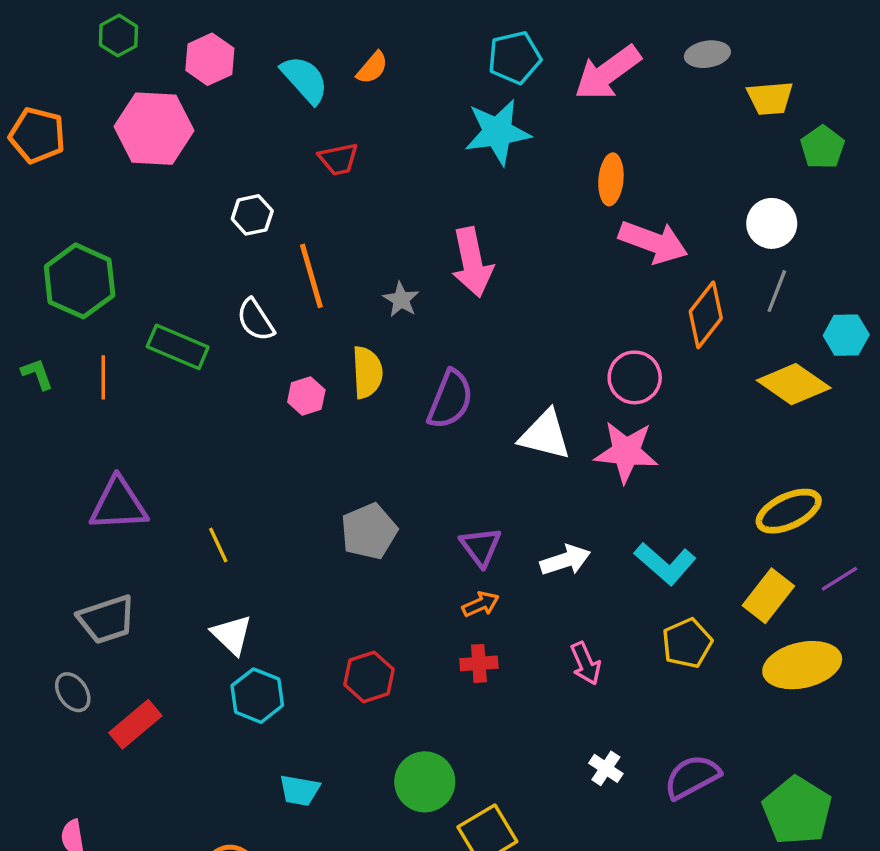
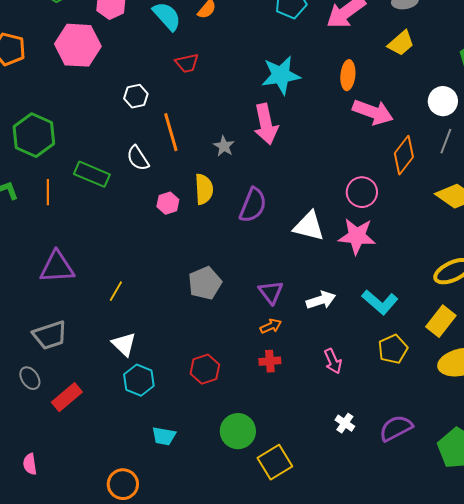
yellow trapezoid: (770, 98) -> (401, 43), moved, turned -36
cyan star: (498, 132) -> (281, 75), moved
yellow line: (218, 545) -> (116, 291), turned 55

